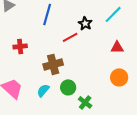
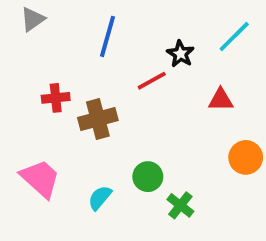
red triangle: (117, 47) -> (221, 100), moved
brown cross: (53, 64) -> (98, 119), moved
cyan semicircle: (43, 90) -> (100, 198), moved

